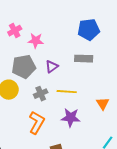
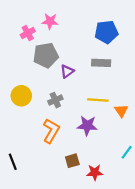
pink star: (36, 41) -> (50, 21), moved
gray pentagon: (24, 67) -> (46, 55), moved
yellow line: (67, 92) -> (98, 100), moved

